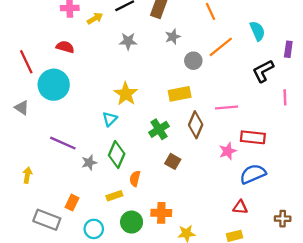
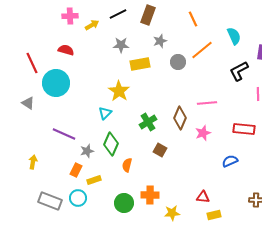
yellow rectangle: (180, 94) -> (140, 64), moved
red rectangle: (253, 137) -> (244, 129), moved
pink star: (228, 151) -> (203, 133), moved
blue semicircle: (253, 174) -> (230, 161), size x0.7
yellow rectangle: (114, 196) -> (94, 180), moved
orange rectangle: (72, 203) -> (76, 170), moved
red triangle: (240, 207) -> (203, 197), moved
cyan circle: (94, 229) -> (78, 198), moved

